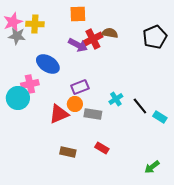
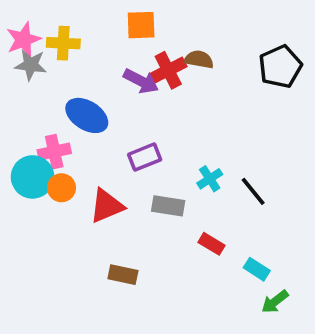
orange circle: (75, 104) -> (61, 188), moved
cyan rectangle: (160, 117) -> (257, 269), moved
red rectangle: (102, 148) -> (212, 244), moved

